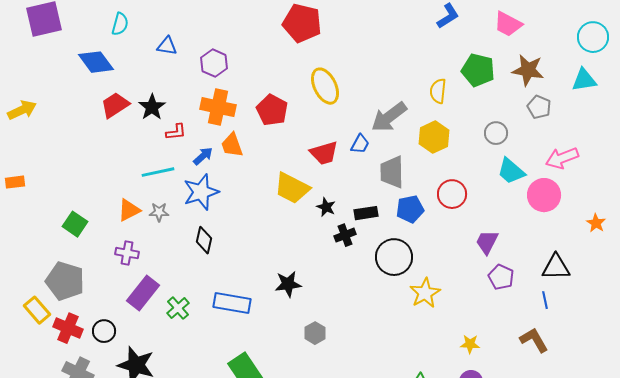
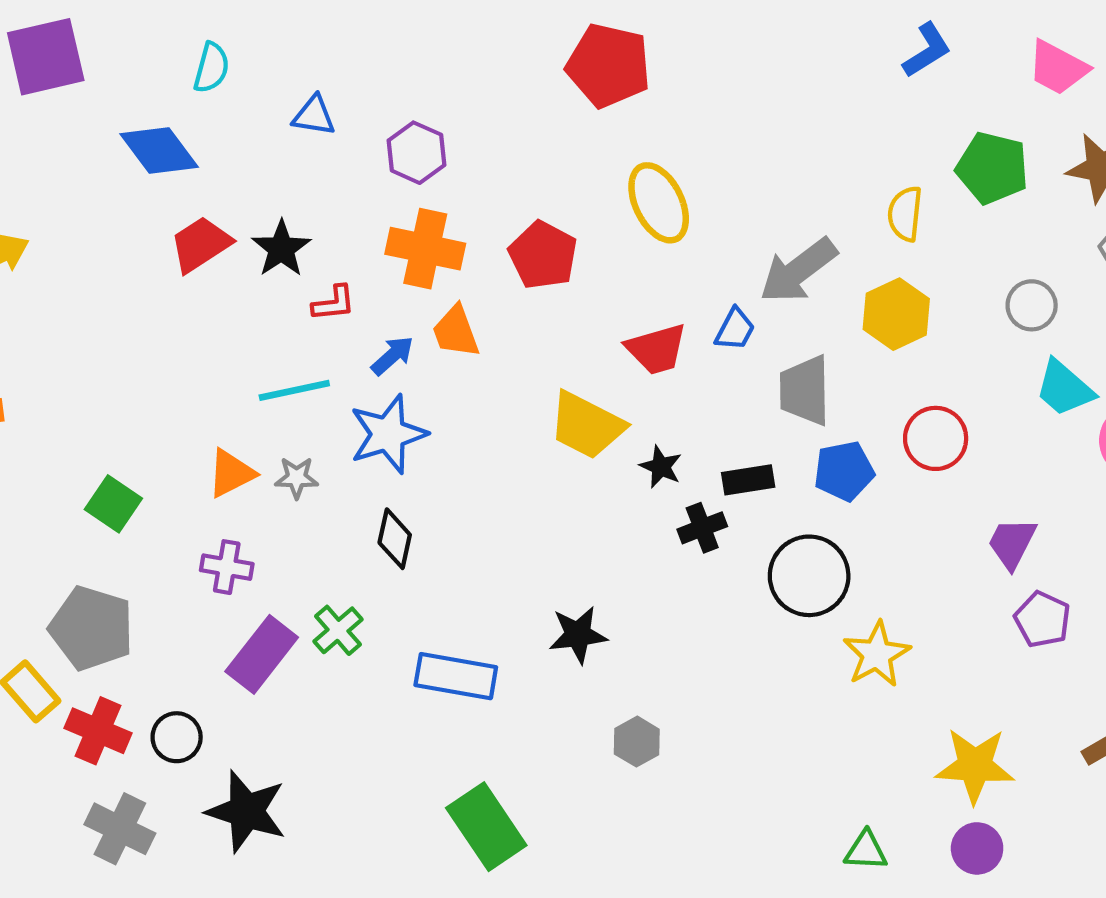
green cross: (178, 308) -> (338, 630), moved
yellow star: (470, 344) -> (975, 766), size x1.8

